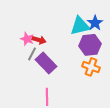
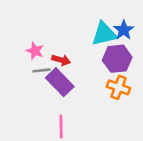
red arrow: (39, 40) -> (61, 60), moved
gray line: (32, 54) -> (42, 70), turned 56

